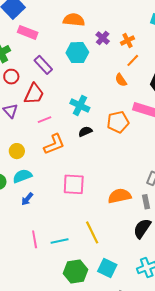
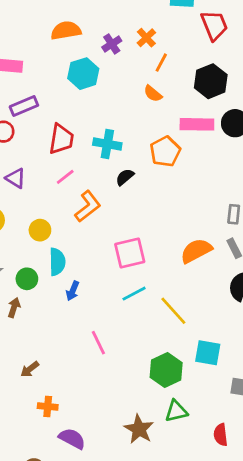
purple cross: (103, 38) -> (112, 44), turned 32
purple rectangle: (43, 65) -> (24, 106), moved, turned -54
red trapezoid: (34, 94) -> (61, 139), moved
cyan semicircle: (22, 176) -> (57, 262), turned 126
cyan line: (60, 241) -> (134, 294), moved

